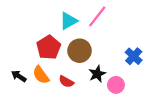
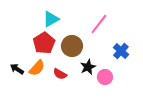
pink line: (97, 16) -> (99, 24), moved
cyan triangle: (68, 21) -> (51, 19), moved
orange semicircle: (41, 75) -> (37, 68), turned -102

